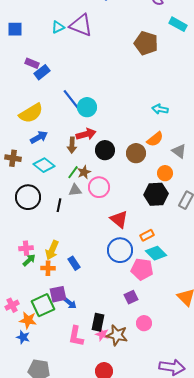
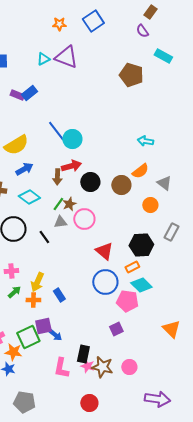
blue rectangle: (42, 72) -> (29, 93), moved
black hexagon: (156, 194) -> (141, 245), moved
black line: (59, 205) -> (44, 237), turned -48
pink cross: (26, 248) -> (11, 271), moved
pink circle: (144, 323) -> (129, 367), moved

